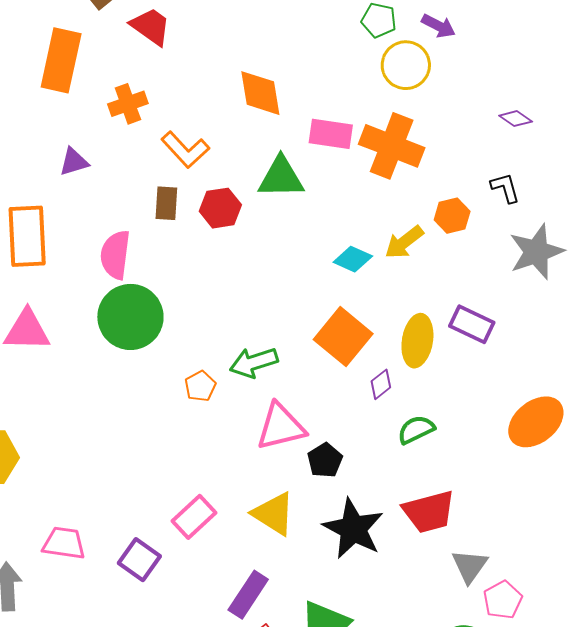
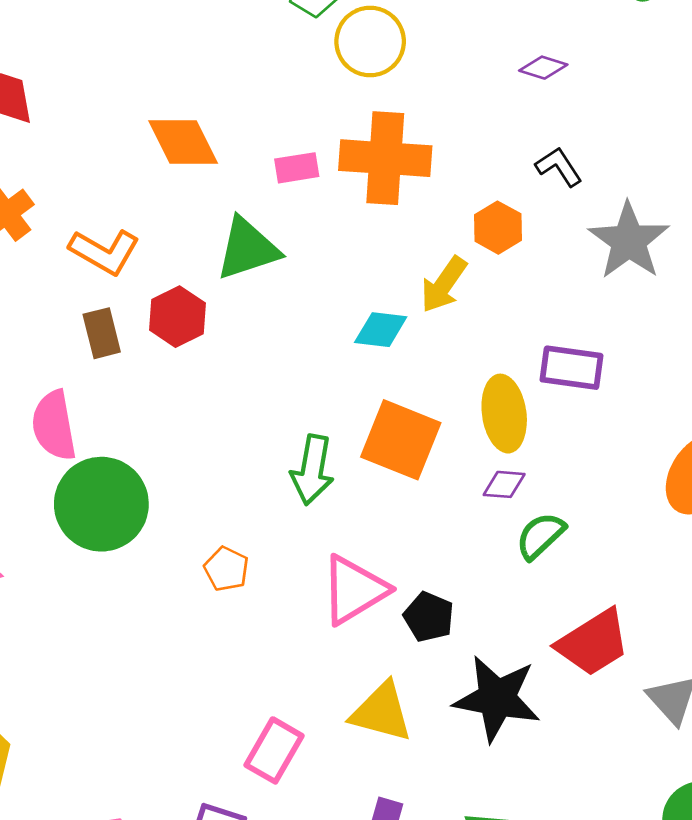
pink rectangle: (331, 134) -> (297, 168), size x0.7
green arrow: (254, 362) -> (312, 470), moved, turned -45
purple diamond: (381, 384) -> (504, 484), moved, turned 60

